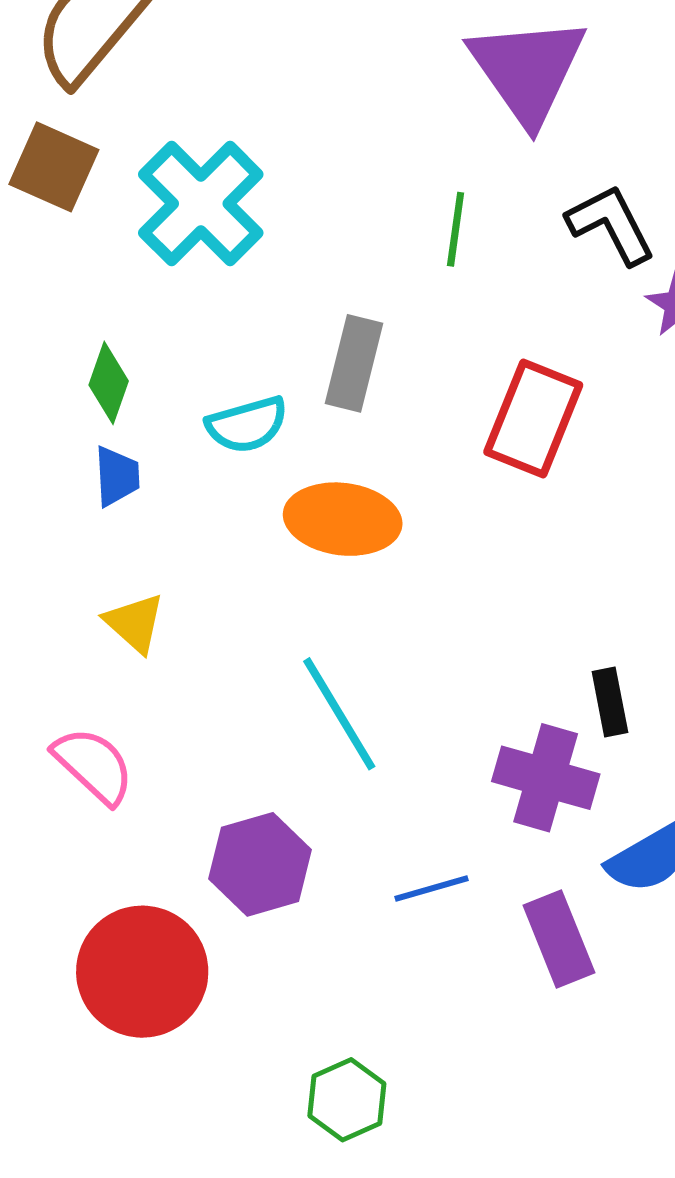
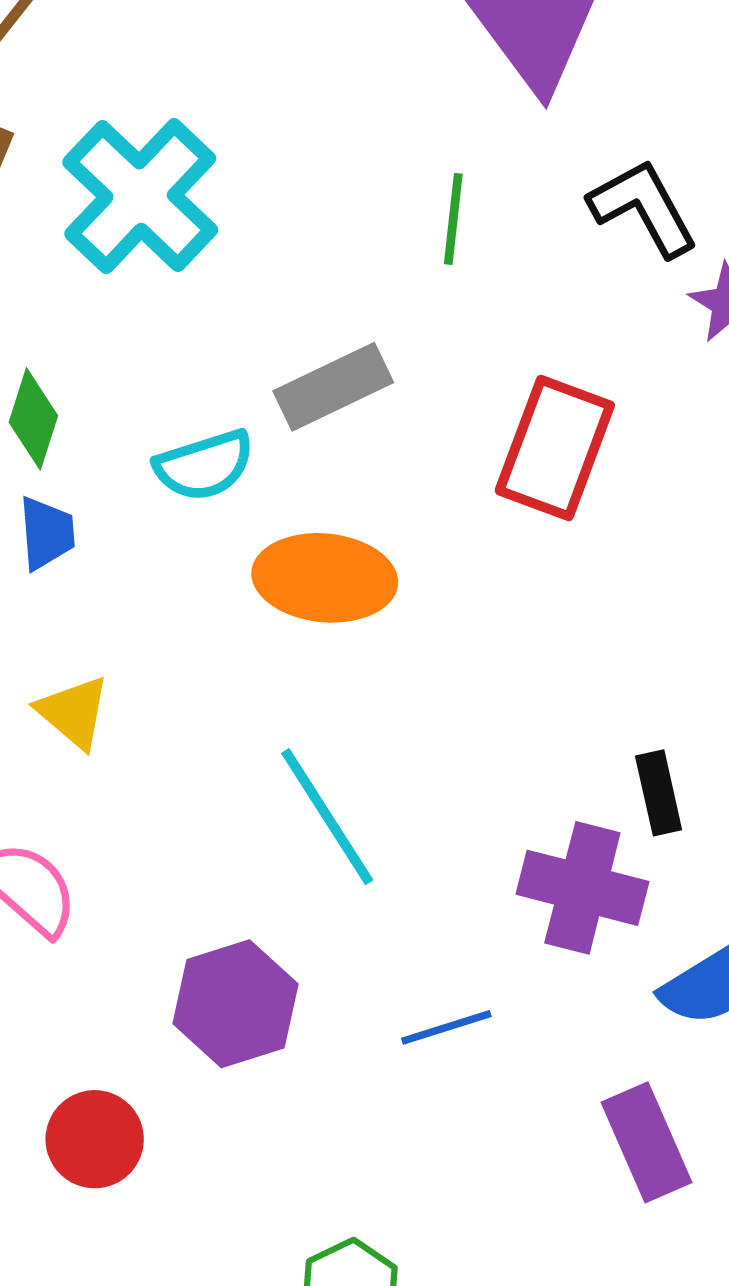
gray rectangle: (354, 363) -> (333, 387), turned 52
purple rectangle: (559, 939) -> (646, 1142), moved
red circle: (142, 972) -> (95, 1139), size x0.6

